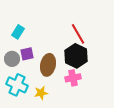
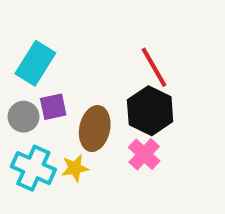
cyan rectangle: (18, 32) -> (35, 63), size x1.5
pink cross: (73, 78) -> (144, 154), turned -35
yellow star: (41, 93) -> (75, 168), moved

